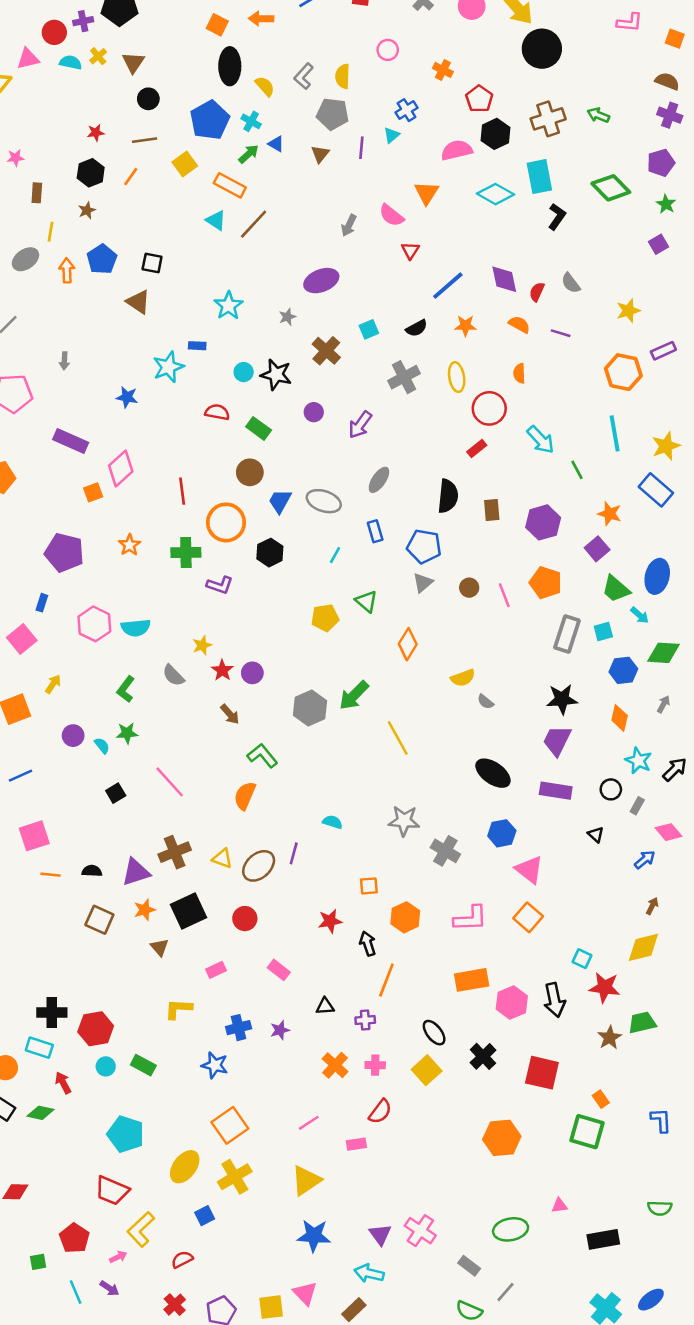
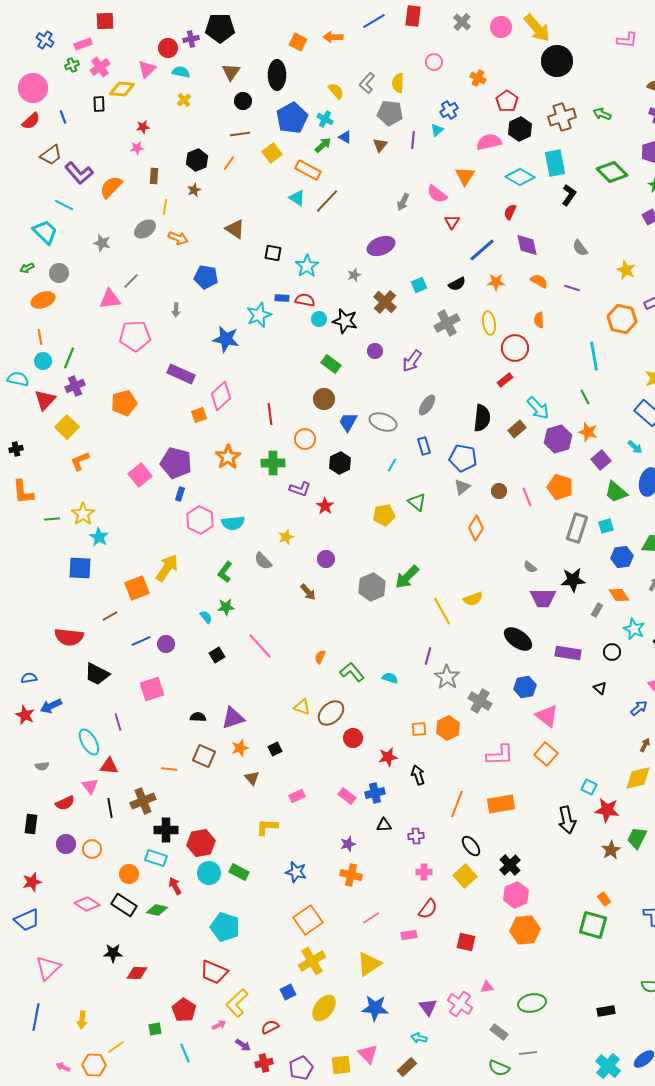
yellow cross: (98, 56) -> (184, 100), moved
pink triangle: (28, 59) -> (147, 69), turned -30
black ellipse: (230, 66) -> (277, 75), moved
red star: (96, 133) -> (143, 127), moved
blue pentagon: (102, 259) -> (206, 277), moved, turned -30
black square: (152, 263) -> (273, 253), moved
orange arrow: (67, 271) -> (178, 238), turned 114
red semicircle: (537, 292) -> (510, 212), moved
brown triangle: (138, 302) -> (235, 229), moved
yellow star: (628, 311) -> (626, 270), turned -30
blue star: (127, 397) -> (226, 339), size x1.5
red semicircle: (217, 412) -> (305, 300), moved
cyan line: (615, 433) -> (594, 356), moved
cyan arrow: (541, 440) -> (538, 408), moved
brown rectangle: (492, 510) -> (517, 429), turned 54
orange star: (610, 514) -> (588, 432), moved
orange circle: (226, 522) -> (305, 439), size x0.7
orange star: (130, 545) -> (228, 457), size x1.4
blue rectangle: (42, 603) -> (180, 494), moved
cyan arrow: (640, 615) -> (635, 447), moved
pink square: (22, 639) -> (140, 475), moved
orange diamond: (408, 644) -> (476, 528), moved
red star: (222, 670) -> (325, 506), moved
yellow semicircle: (463, 678) -> (473, 599), moved
yellow arrow: (53, 684) -> (167, 568), size x1.8
gray semicircle: (485, 702) -> (530, 567), moved
orange diamond: (620, 718) -> (619, 595), turned -45
purple circle: (73, 736) -> (166, 644), moved
purple trapezoid: (557, 741) -> (543, 598), moved, turned -116
green L-shape: (262, 756) -> (352, 672), moved
orange semicircle: (245, 796) -> (320, 657), size x0.6
gray rectangle: (637, 806) -> (597, 610), moved
gray star: (404, 821) -> (447, 677), turned 30
brown cross: (175, 852) -> (143, 801), moved
purple line: (294, 853) -> (428, 656), moved
orange line: (51, 875) -> (169, 769), moved
black square: (188, 911) -> (275, 749), size x0.5
orange hexagon: (405, 917) -> (448, 728), moved
red circle: (245, 919) -> (353, 738), moved
orange line: (386, 980) -> (457, 804), moved
pink hexagon: (512, 1003) -> (516, 895), moved
green trapezoid: (642, 1023) -> (637, 838), turned -50
blue cross: (239, 1028) -> (375, 793), moved
orange cross: (335, 1065) -> (351, 875), moved, turned -30
cyan circle: (106, 1066) -> (209, 873), size x1.5
red square: (542, 1073) -> (466, 942), moved, size x0.7
yellow ellipse: (185, 1167) -> (324, 1008), moved
pink triangle: (559, 1206) -> (487, 987), moved
black rectangle: (603, 1239) -> (606, 1011), size x0.7
cyan arrow: (369, 1273) -> (419, 1038), size x0.7
purple arrow: (109, 1288) -> (243, 1045), moved
gray line: (506, 1292) -> (528, 1053), turned 42
red cross: (175, 1305) -> (264, 1063), turned 30

